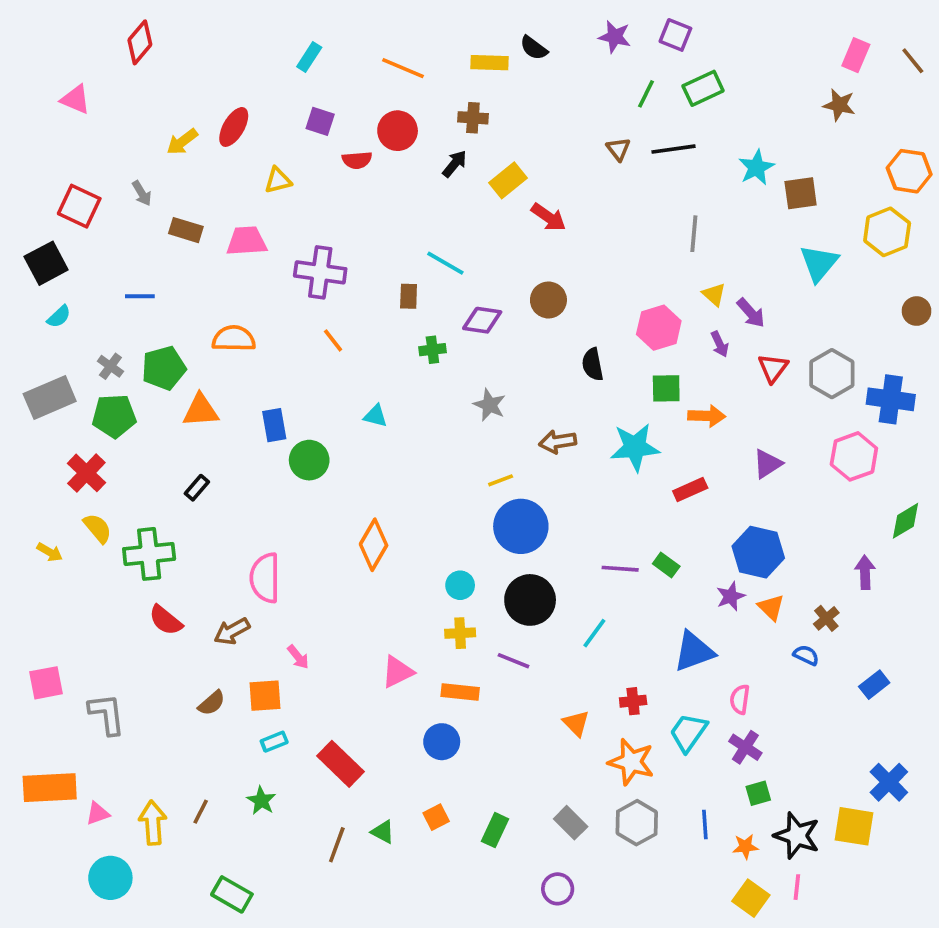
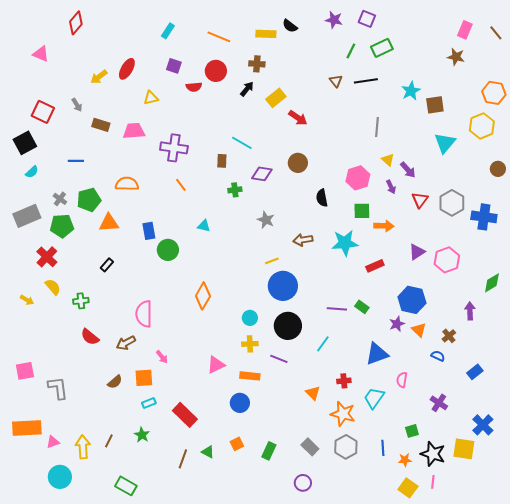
pink hexagon: (854, 456) -> (447, 260), moved
green cross: (149, 554) -> (81, 301), size x0.6
purple cross: (745, 747) -> (439, 403), moved

